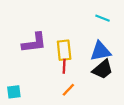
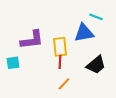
blue triangle: (100, 51) -> (84, 33), moved
cyan square: (14, 92) -> (13, 63), moved

